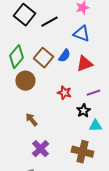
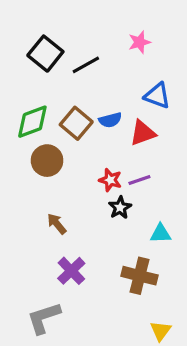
blue triangle: (81, 34) -> (157, 96), moved
blue semicircle: (64, 56) -> (110, 120), turned 40
green diamond: (16, 57) -> (32, 122), turned 30
purple line: (93, 93) -> (139, 180), moved
black star: (83, 111) -> (120, 208), moved

